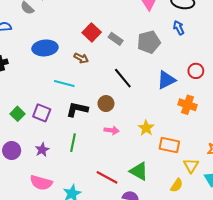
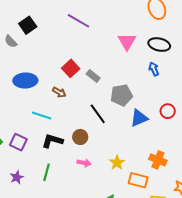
gray pentagon: (149, 42) -> (122, 95), moved
orange cross: (187, 105) -> (158, 160), moved

